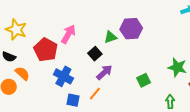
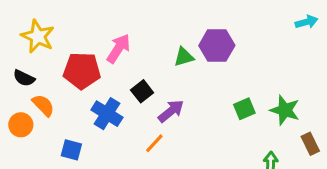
red pentagon: (46, 50) -> (82, 71), turned -30
black square: (95, 54) -> (142, 91), moved
green square: (144, 80) -> (244, 109), moved
blue square: (73, 100) -> (71, 150), moved

